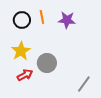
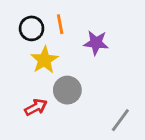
purple star: (67, 20) -> (96, 43), moved
yellow star: (21, 51) -> (44, 60), moved

